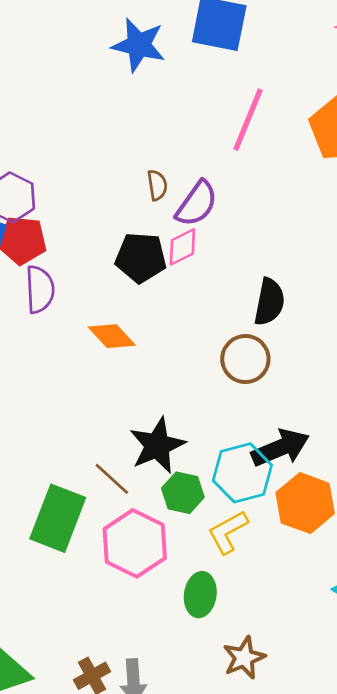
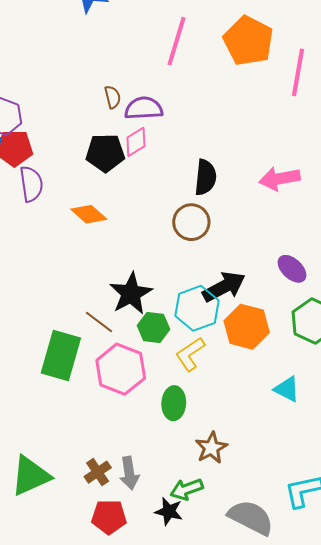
purple semicircle: (197, 204) -> (144, 108), turned -123

